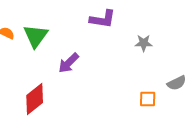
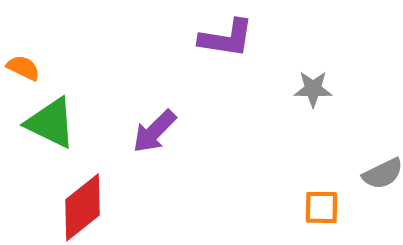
green triangle: (36, 36) -> (51, 123), moved, turned -40

